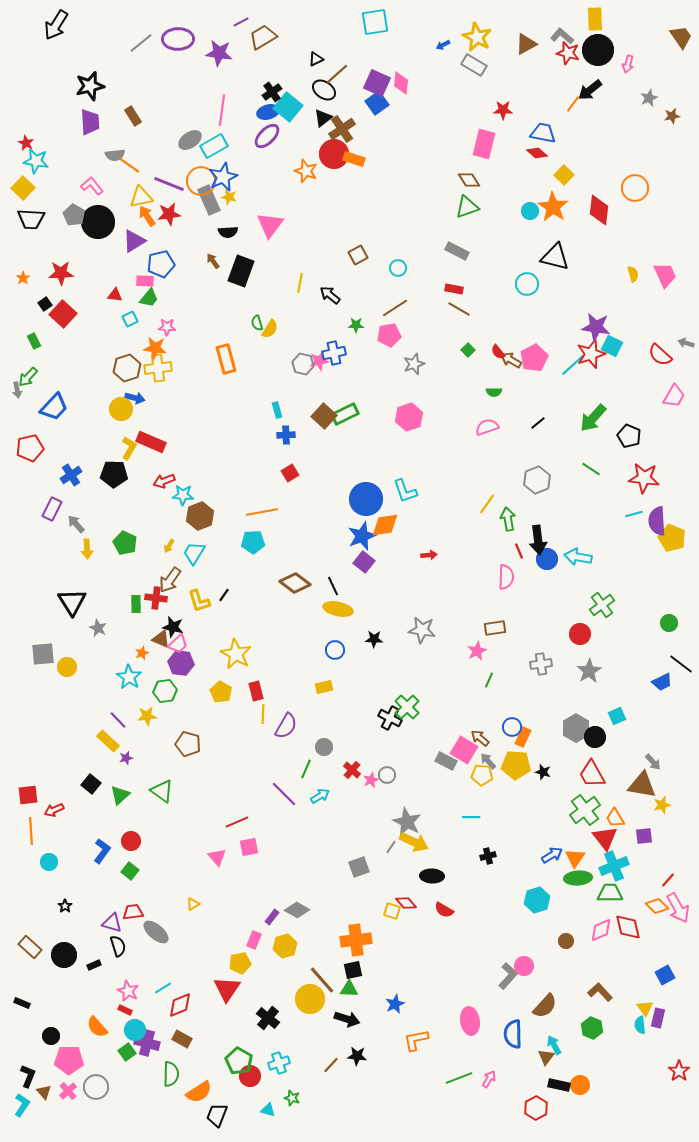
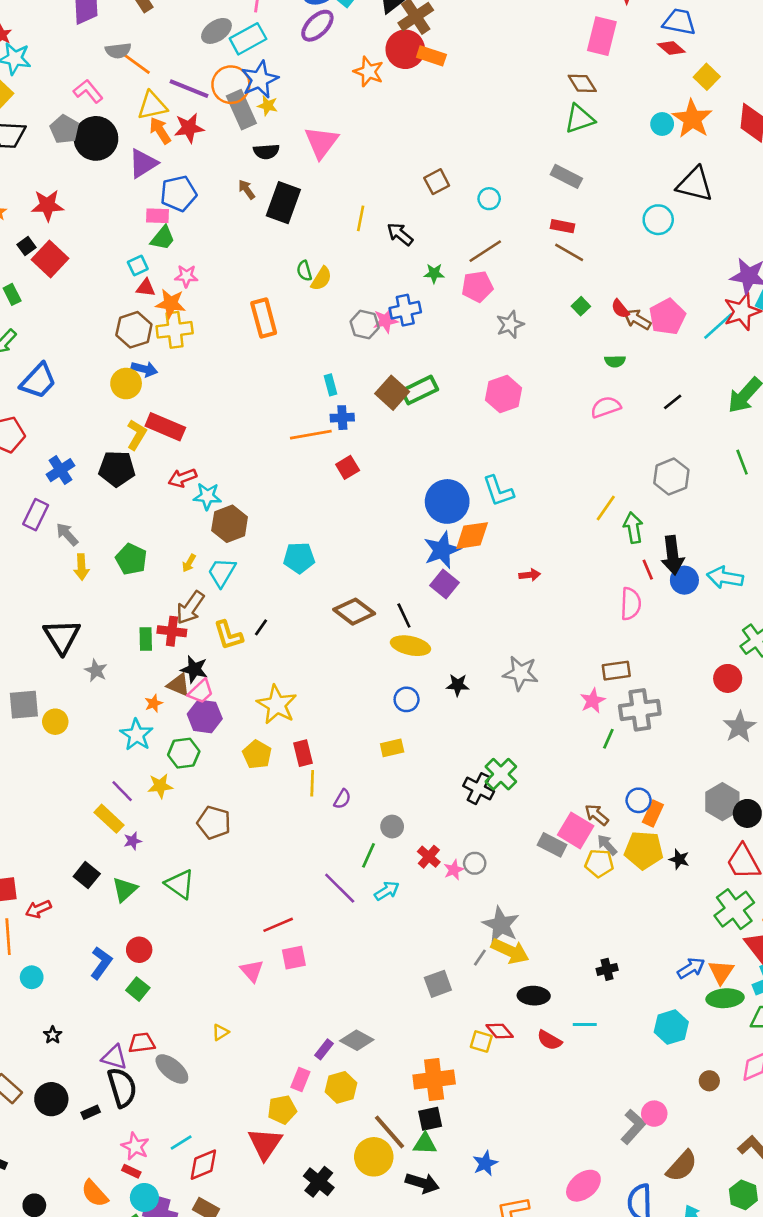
red triangle: (115, 295) -> (146, 288), moved
green line: (591, 469) -> (742, 462), turned 36
orange line: (262, 512) -> (311, 435), moved
gray cross: (541, 664) -> (640, 710), moved, size x1.4
purple semicircle: (286, 726) -> (342, 799), size x0.6
cyan line: (471, 817) -> (585, 1024), moved
black semicircle: (118, 946) -> (122, 1087), size x1.4
pink ellipse: (470, 1021) -> (583, 1186), turned 60

